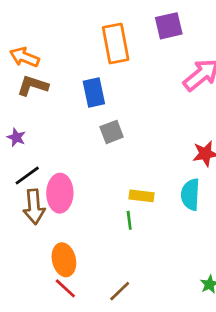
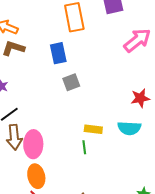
pink ellipse: (60, 193) -> (33, 144), moved
cyan semicircle: (190, 195) -> (129, 128), turned -90

